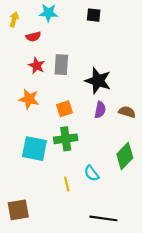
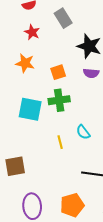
gray rectangle: (61, 65) -> (63, 18), moved, turned -36
purple semicircle: (100, 110) -> (91, 73), turned 84

